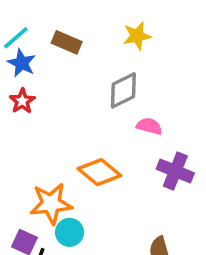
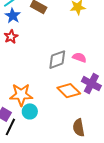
gray diamond: (123, 90) -> (57, 60), moved
orange diamond: (99, 172) -> (69, 91), moved

